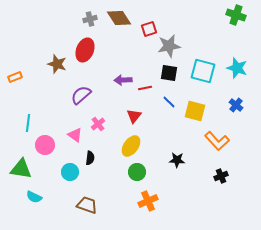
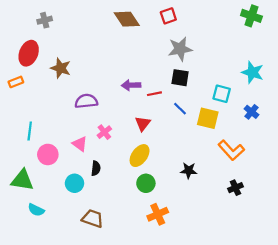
gray cross: (90, 19) -> (45, 20), moved
red square: (149, 29) -> (168, 16), moved
red ellipse: (85, 50) -> (29, 53), moved
cyan square: (203, 71) -> (222, 94), moved, size x0.7
purple semicircle: (81, 95) -> (86, 101), turned 35

